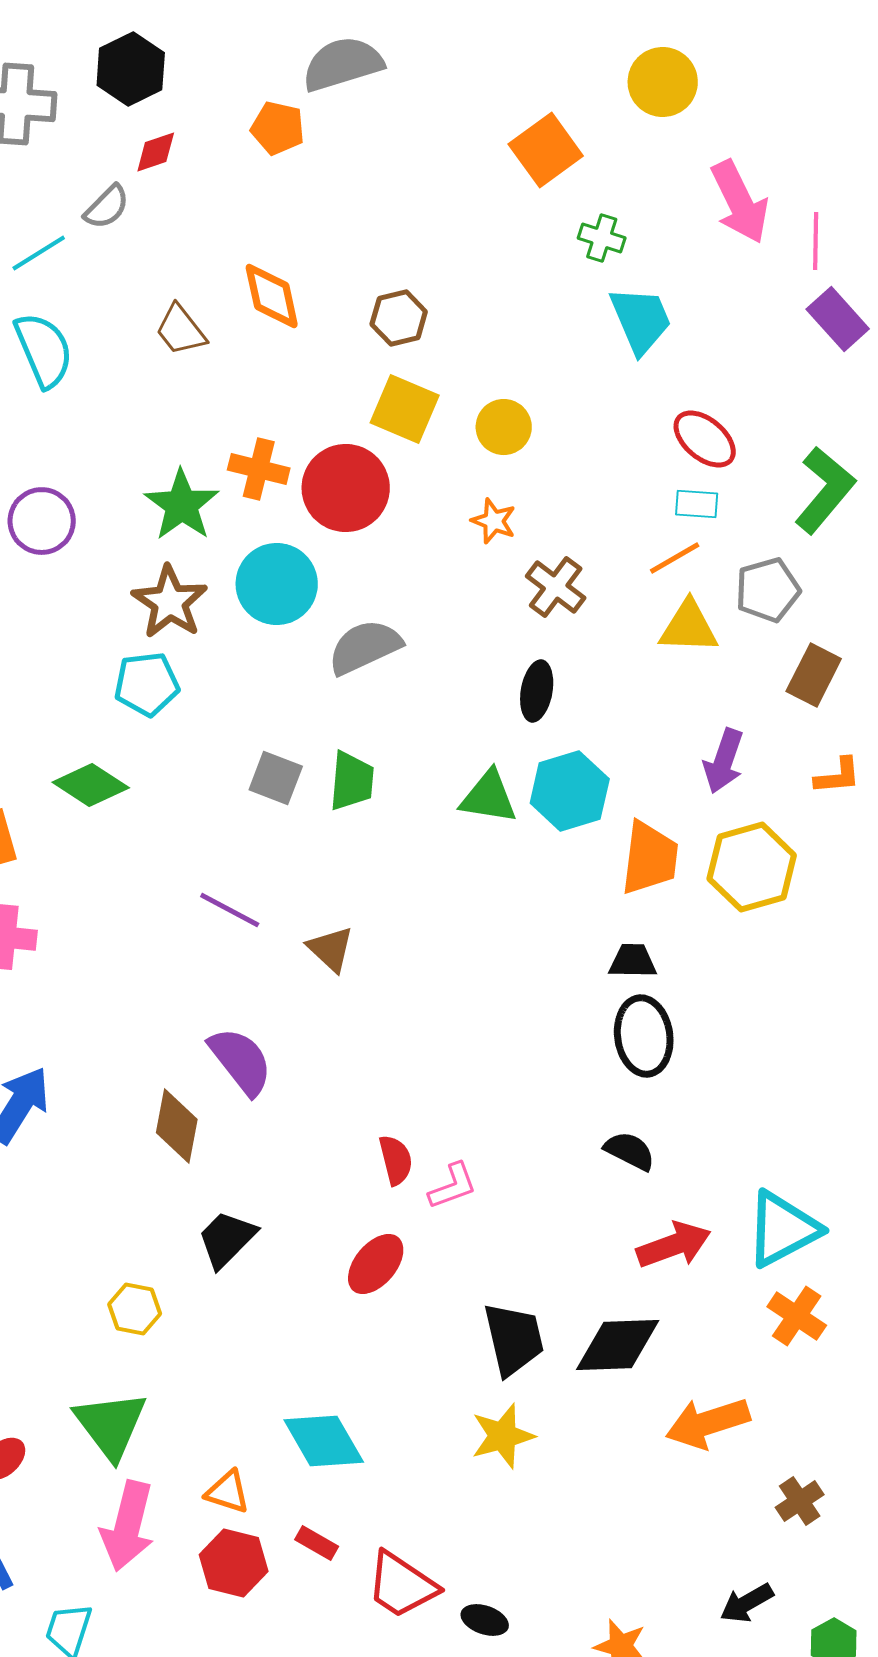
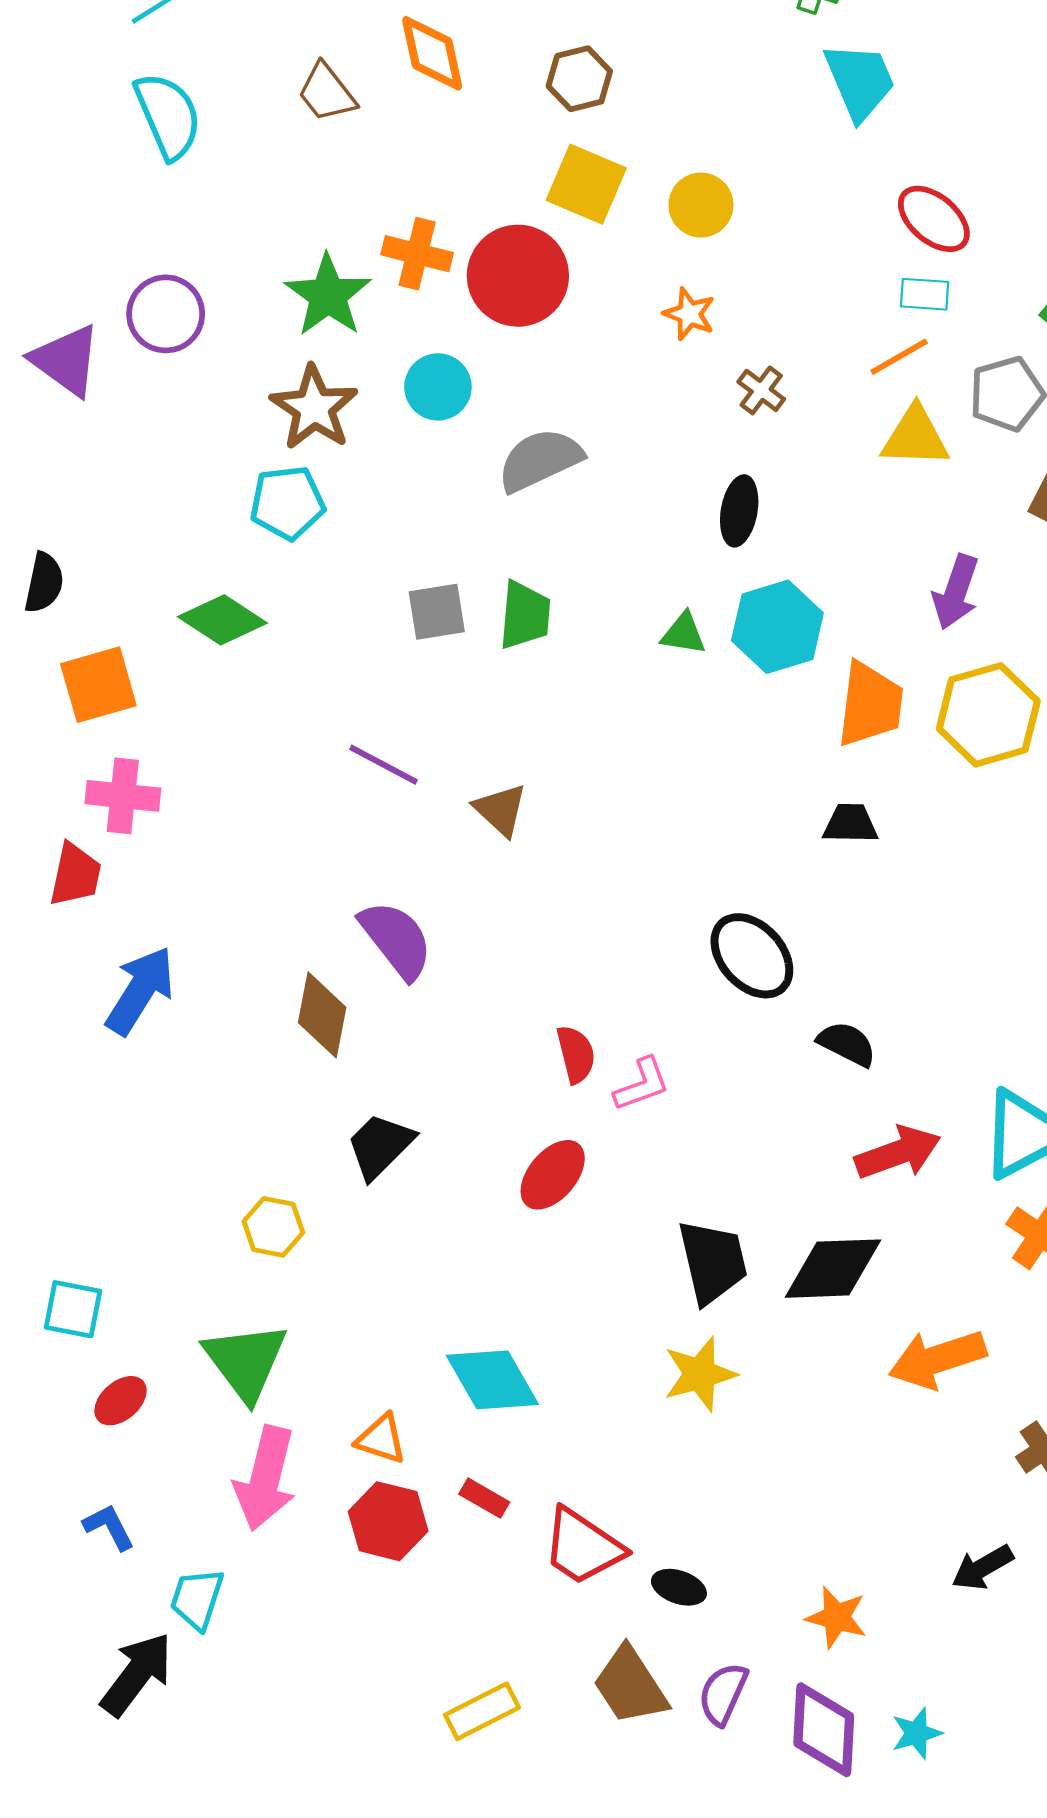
cyan circle: (277, 584) -> (438, 387), size x0.7
brown cross: (556, 587) -> (761, 390), size x0.7
gray square: (276, 778) -> (437, 612), turned -30
green triangle: (489, 797) -> (684, 634), size x0.7
black ellipse: (644, 1036) -> (752, 956), moved, turned -34

